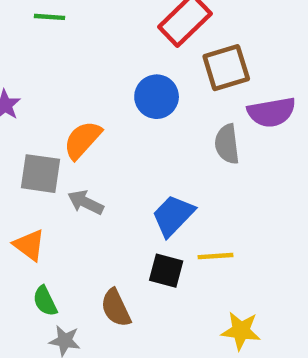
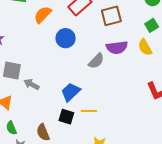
brown square: (226, 68) -> (111, 16), moved
orange semicircle: (82, 140) -> (43, 15), moved
gray semicircle: (227, 144) -> (96, 61), turned -132

